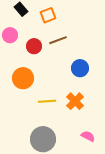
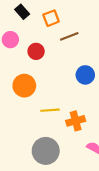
brown line: (58, 40) -> (69, 36), moved
orange cross: (75, 101) -> (76, 121), moved, turned 30

